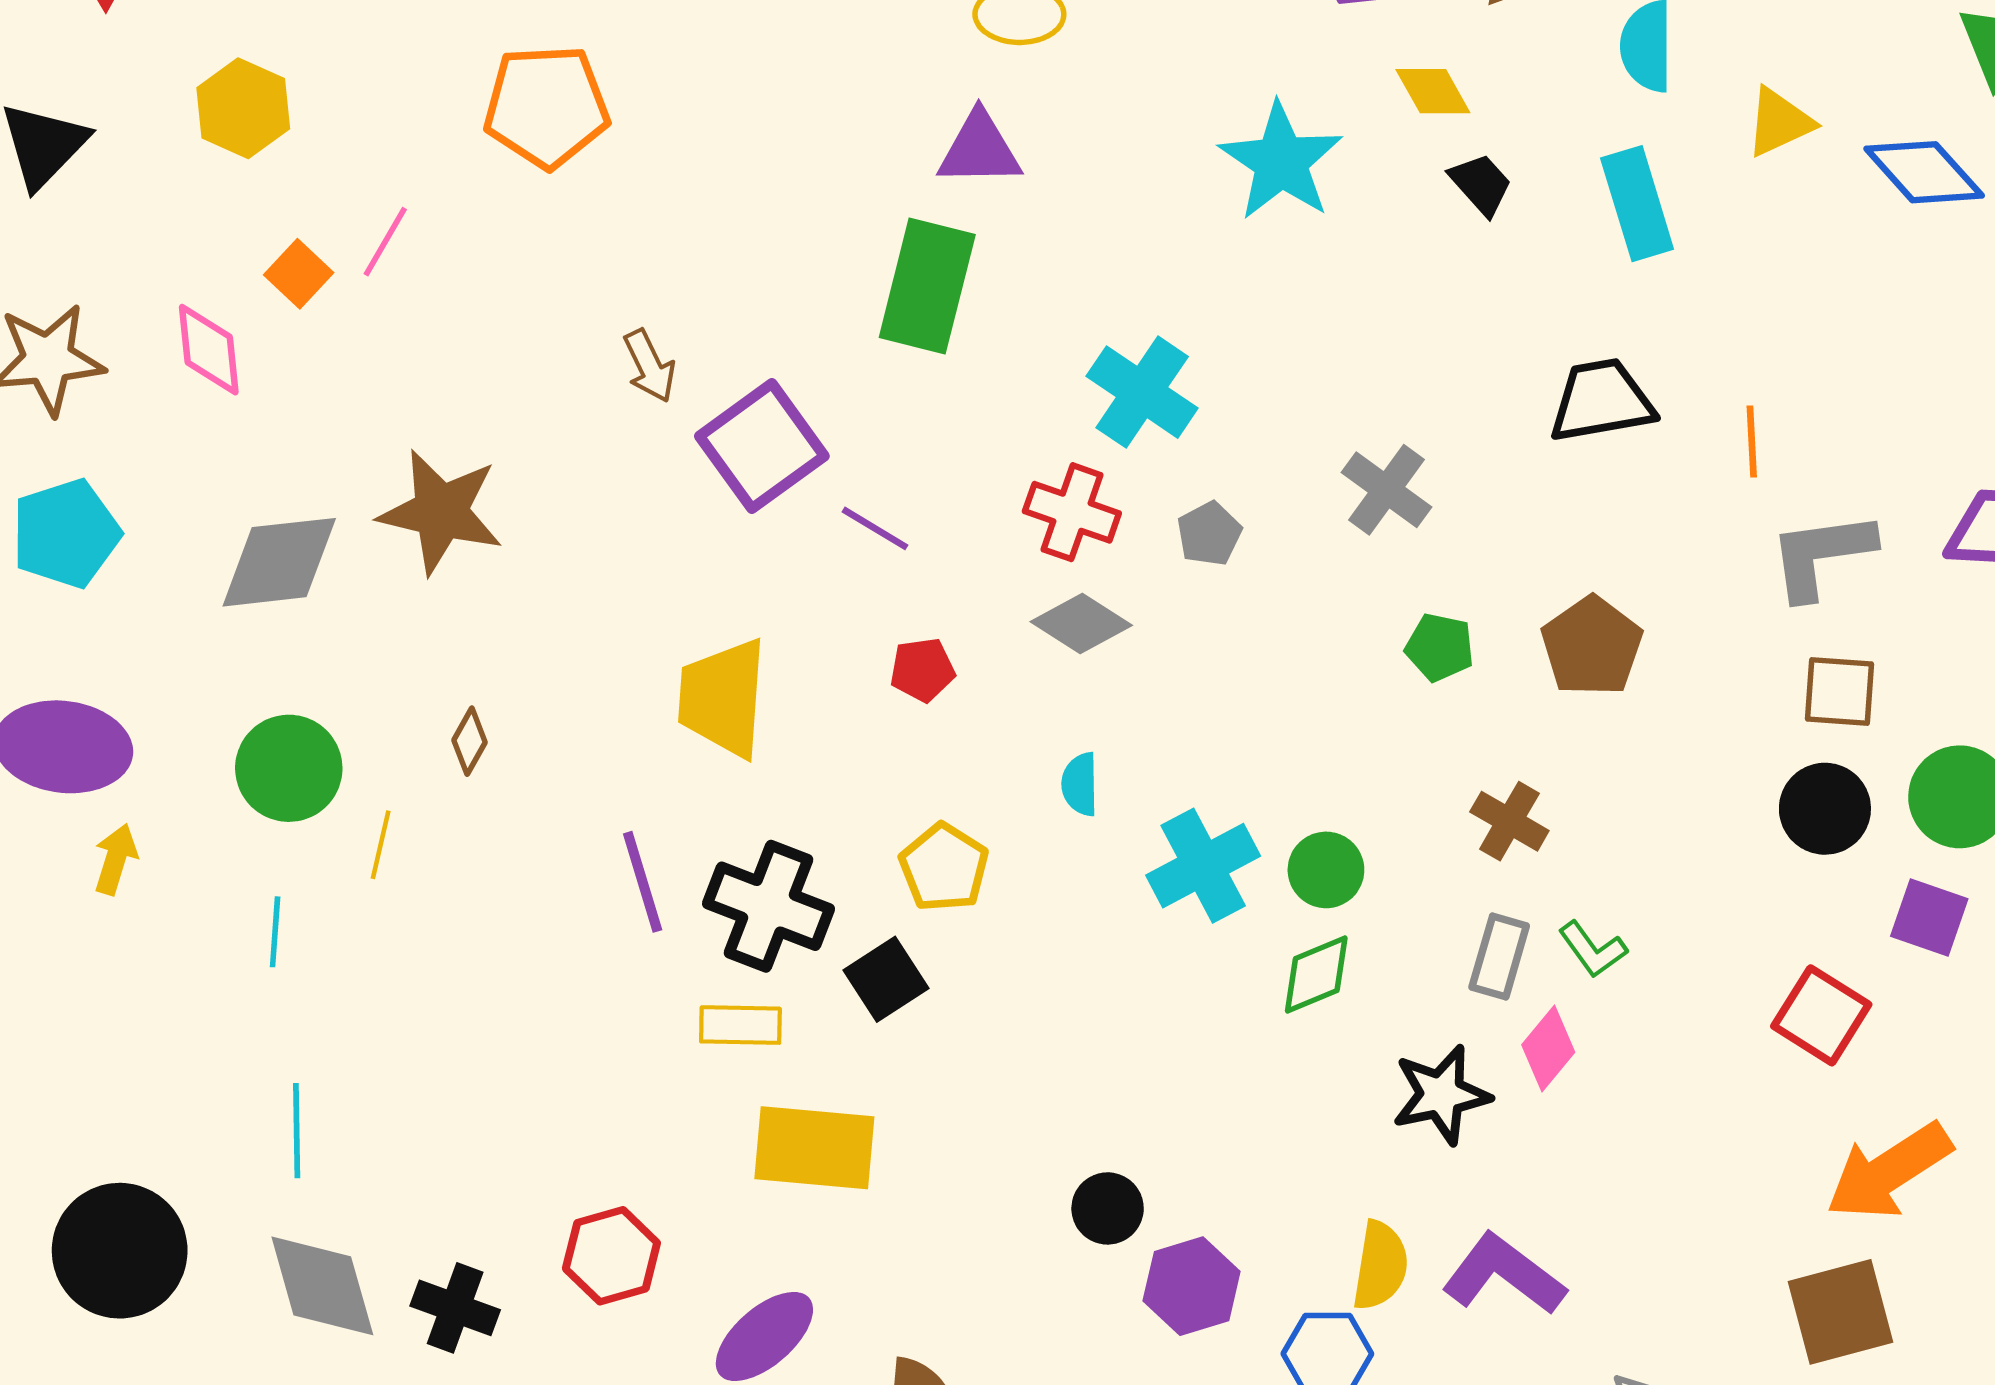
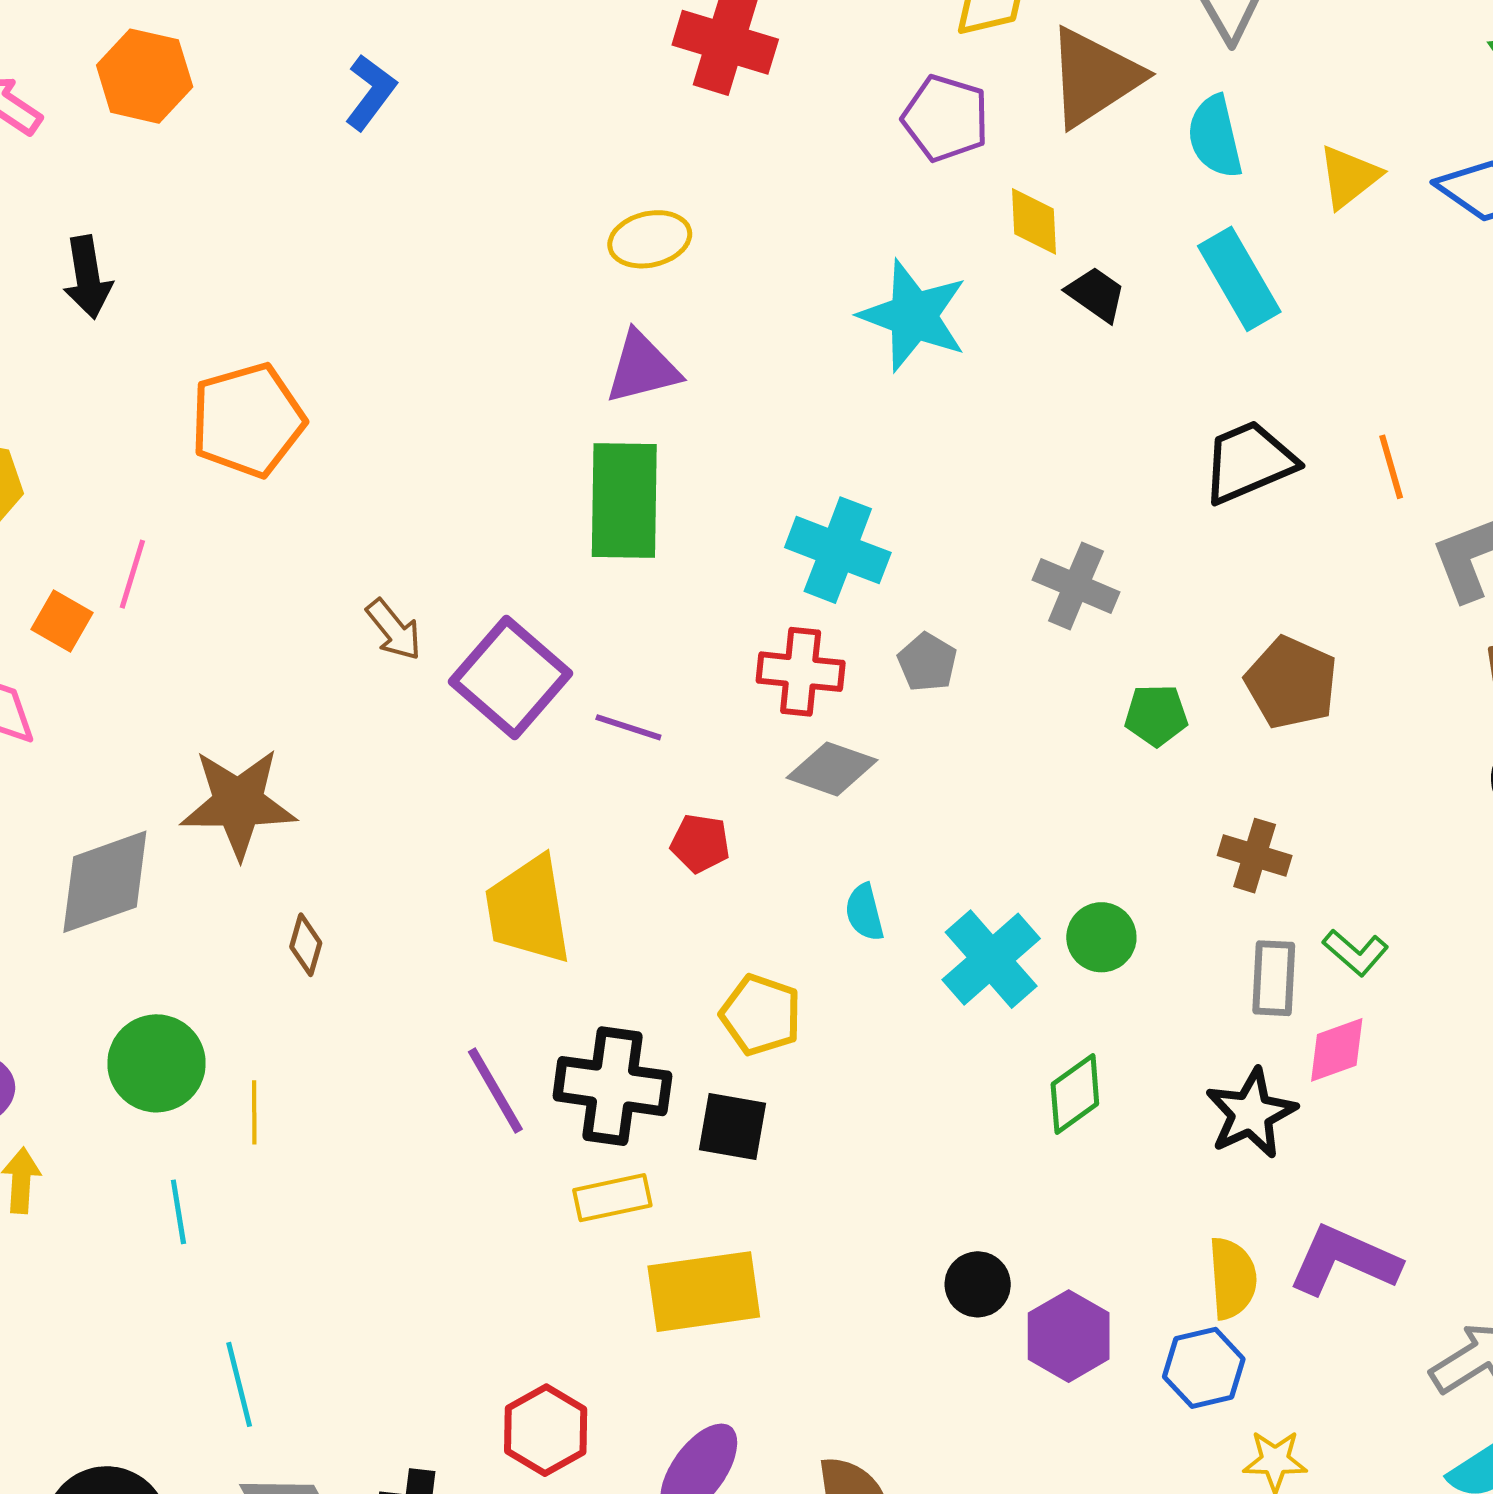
yellow diamond: (1433, 91) -> (1034, 221), turned 40
red pentagon: (922, 670) -> (700, 843), turned 30
brown diamond: (470, 741) -> (306, 945), moved
green diamond: (1316, 974) -> (1075, 1094), moved
black square: (886, 979) -> (732, 1127), turned -34
pink diamond: (1548, 1049) -> (1337, 1050), turned 44

